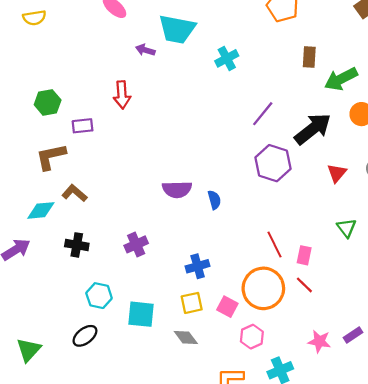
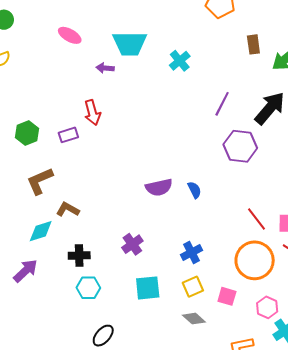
purple rectangle: (83, 126) -> (68, 135), moved
cyan hexagon: (99, 296) -> (88, 288), moved
pink square: (227, 307) -> (227, 296), moved
cyan square: (141, 314) -> (148, 288), moved
pink hexagon: (252, 337) -> (267, 307), moved

